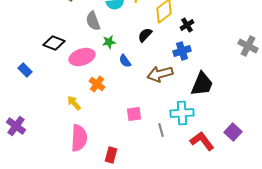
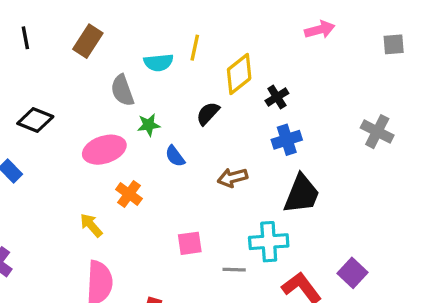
black diamond: (54, 43) -> (35, 120), moved
blue cross: (182, 51) -> (287, 140), moved
brown arrow: (160, 74) -> (233, 178), size x0.7
gray line: (161, 130) -> (234, 270), turned -72

